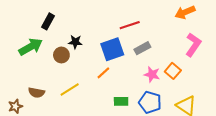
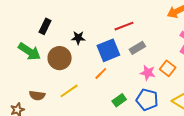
black star: (75, 42) -> (78, 38), moved
green arrow: (31, 47) -> (29, 52), turned 65
brown circle: (61, 55) -> (60, 58), size x1.5
green rectangle: (121, 101) -> (119, 100), turned -32

